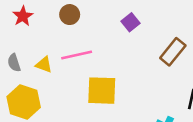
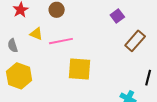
purple square: (131, 22) -> (117, 16), moved
yellow triangle: (44, 65) -> (36, 34), moved

